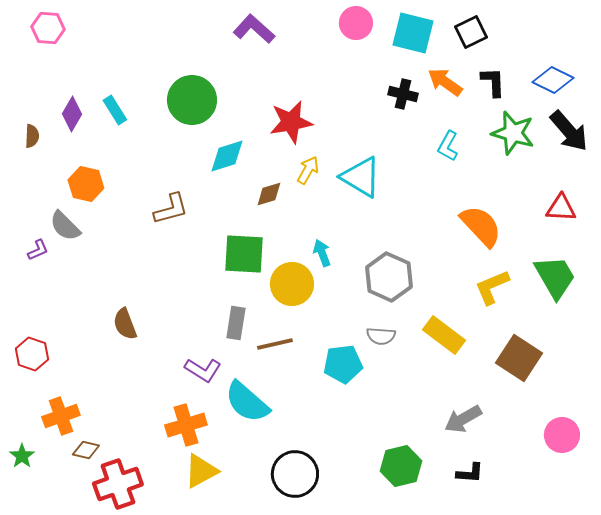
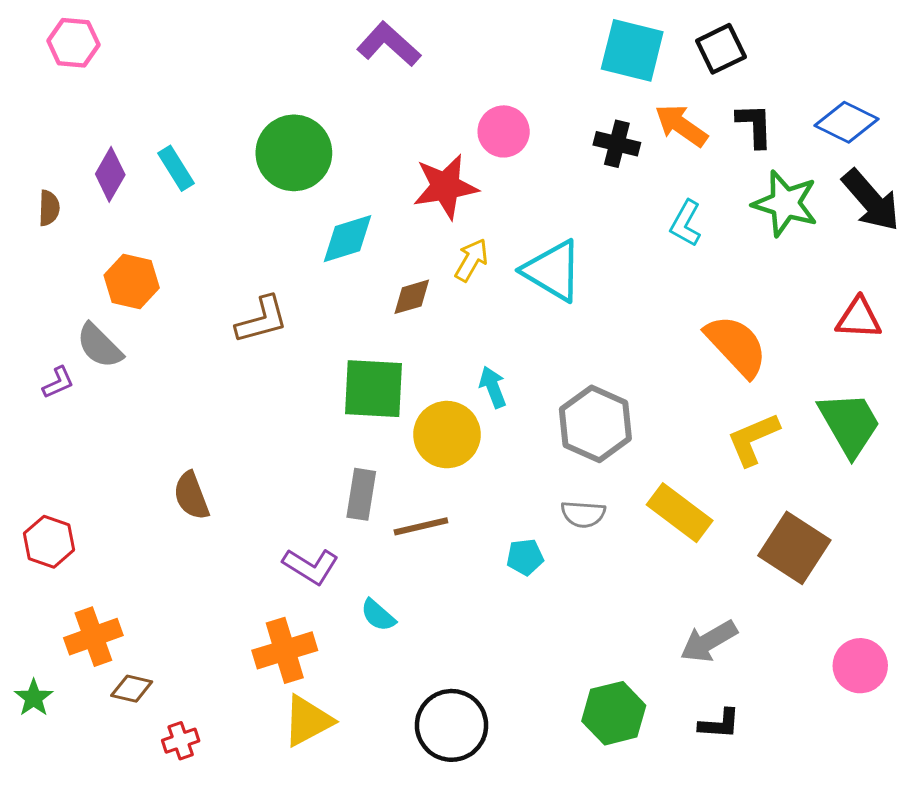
pink circle: (356, 23) -> (504, 131), moved
cyan pentagon: (343, 364) -> (525, 557), size x0.6
cyan semicircle: (247, 402) -> (378, 615), size x0.5
red cross: (118, 484) -> (181, 741), size x0.5

